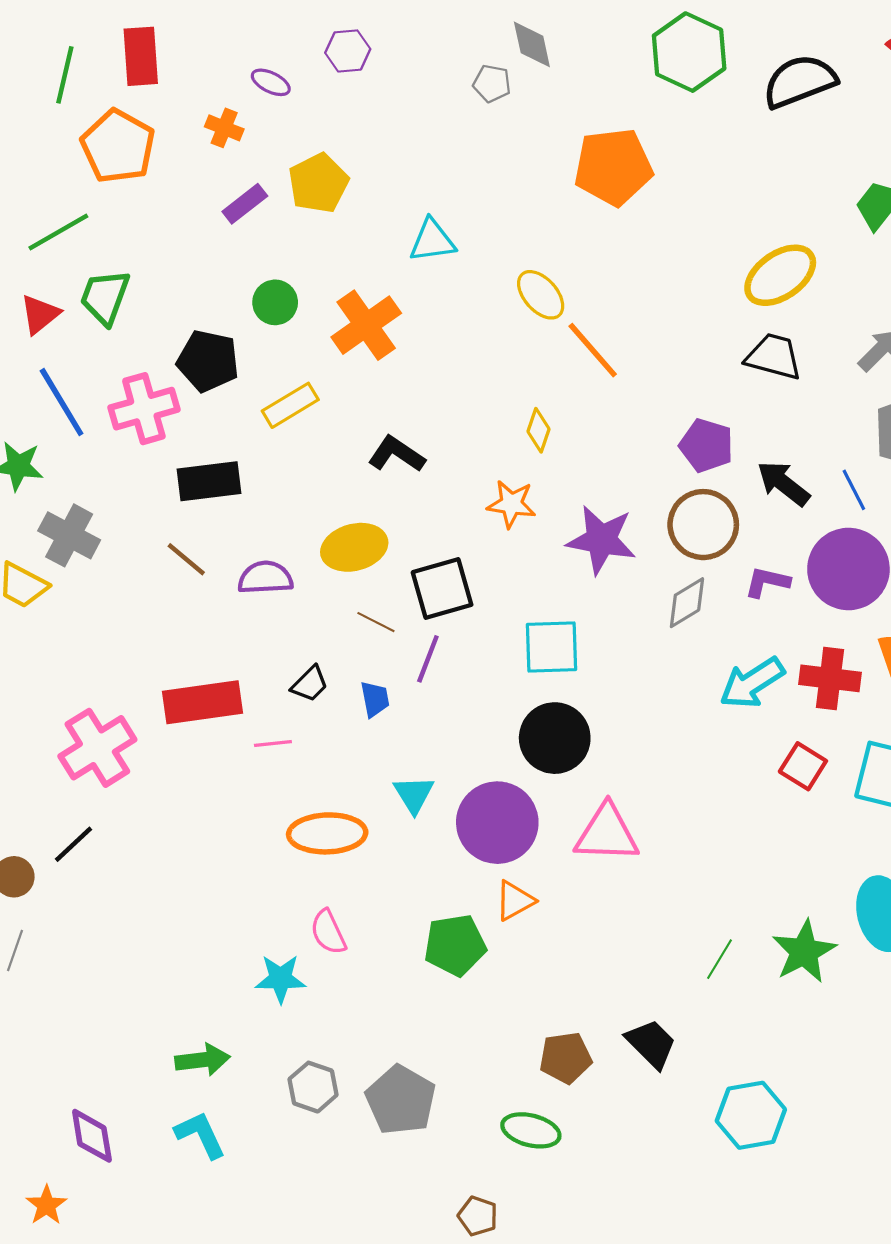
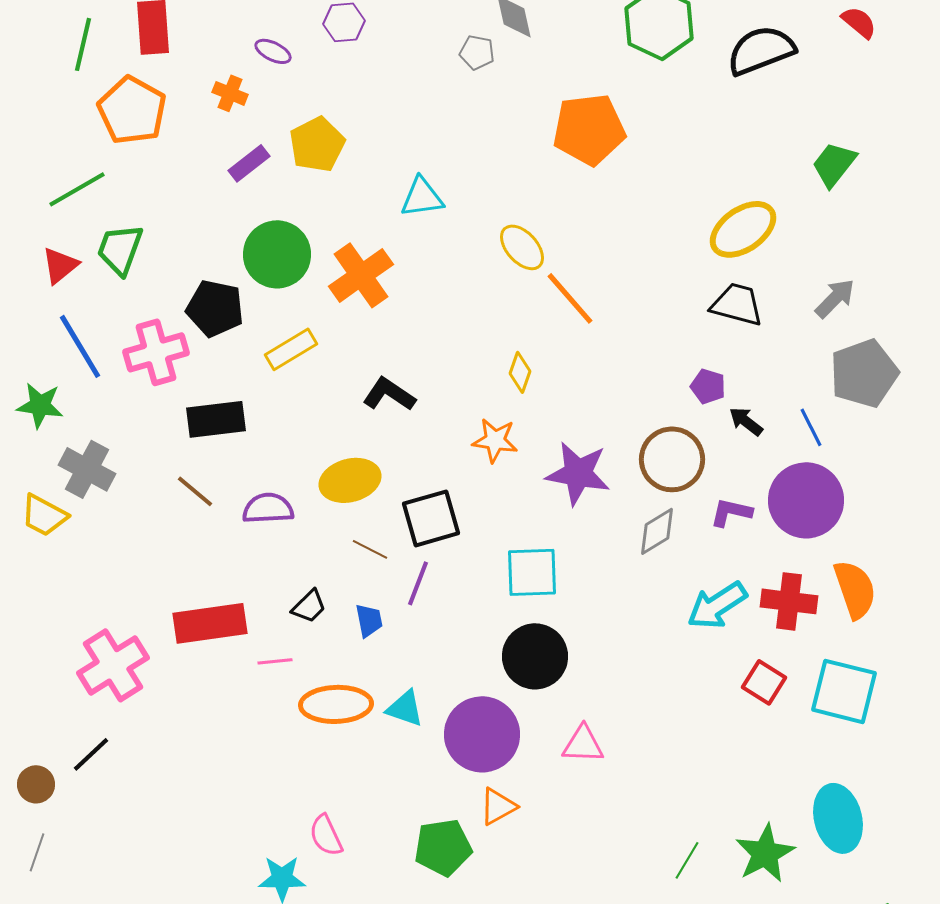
green circle: (275, 302) -> (277, 254), size x1.6
purple pentagon: (706, 445) -> (708, 386), moved, size x0.7
black arrow: (783, 483) -> (746, 421), size x0.7
cyan triangle: (414, 794) -> (405, 708), turned -39
orange ellipse: (327, 833) -> (336, 704), moved
pink triangle: (607, 833) -> (583, 744), size x0.7

